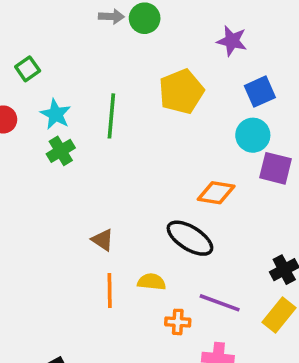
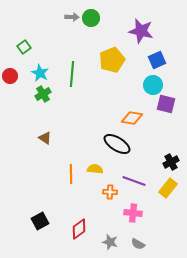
purple star: (232, 41) -> (141, 31), size x1.4
brown triangle: (103, 240) -> (45, 138), moved

